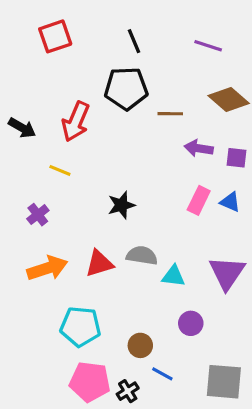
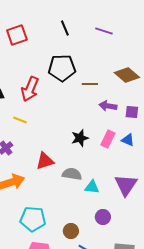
black line: (134, 41) -> (65, 28), moved
purple line: (208, 46) -> (104, 31), moved
black star: (121, 205) -> (80, 138), moved
red triangle: (99, 263) -> (45, 161), moved

